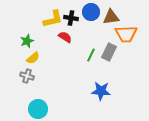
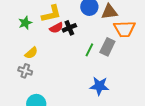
black cross: (71, 18) -> (69, 28), moved, turned -32
red semicircle: (65, 37) -> (56, 28), moved, turned 120
green star: (27, 41) -> (25, 23), moved

